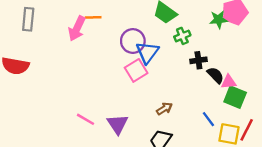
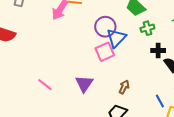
brown arrow: (164, 109) -> (124, 87), turned -40
pink line: (85, 119) -> (45, 85), moved
purple triangle: (118, 124) -> (84, 84), moved

